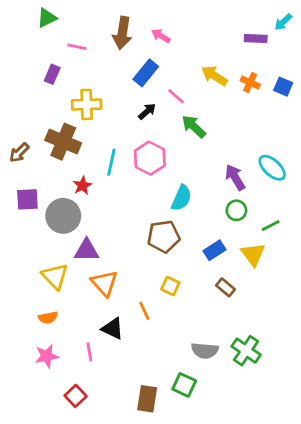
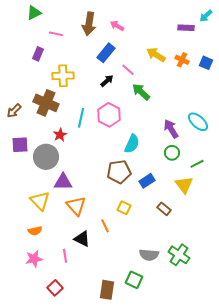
blue rectangle: (214, 250) -> (147, 181), moved

